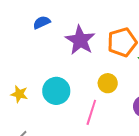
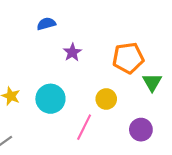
purple star: (80, 40) -> (72, 52), moved, size x0.6

